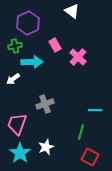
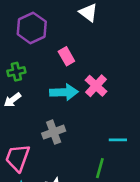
green cross: (15, 46) -> (16, 72), moved
pink cross: (78, 57) -> (96, 86), moved
cyan arrow: (32, 62) -> (64, 92), moved

